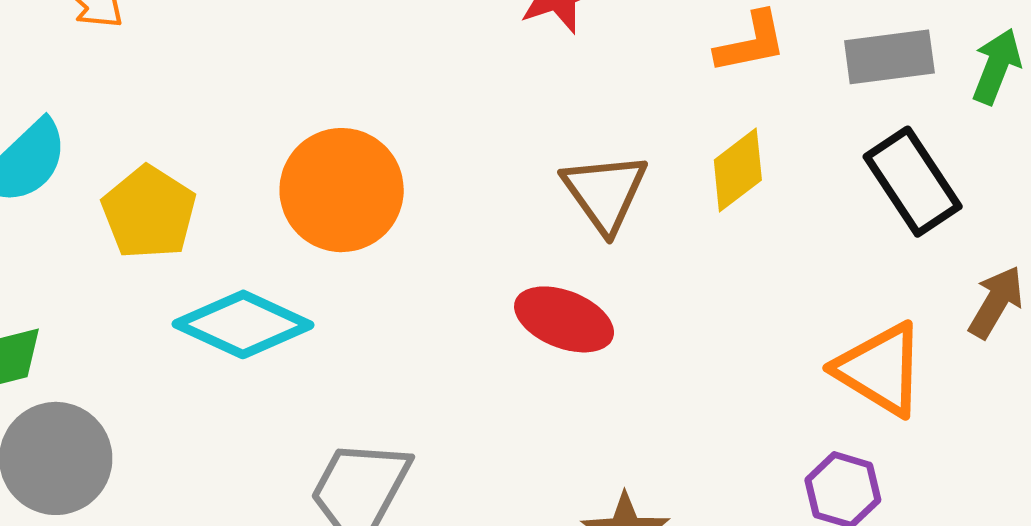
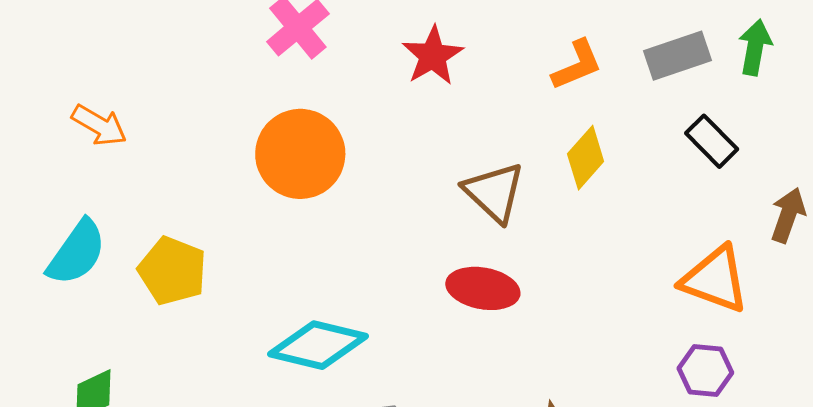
black rectangle: (913, 182) -> (712, 141), size x0.7
orange circle: (342, 190) -> (300, 154), moved
cyan diamond: (243, 324) -> (318, 345), moved

